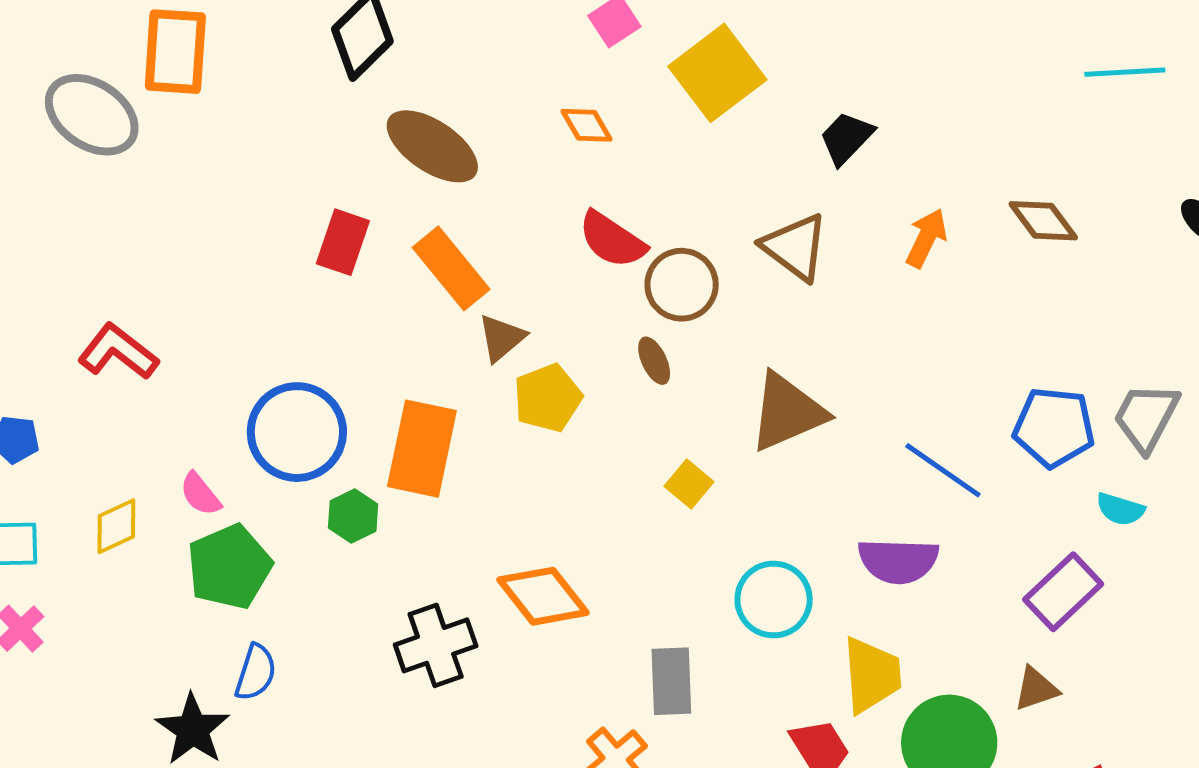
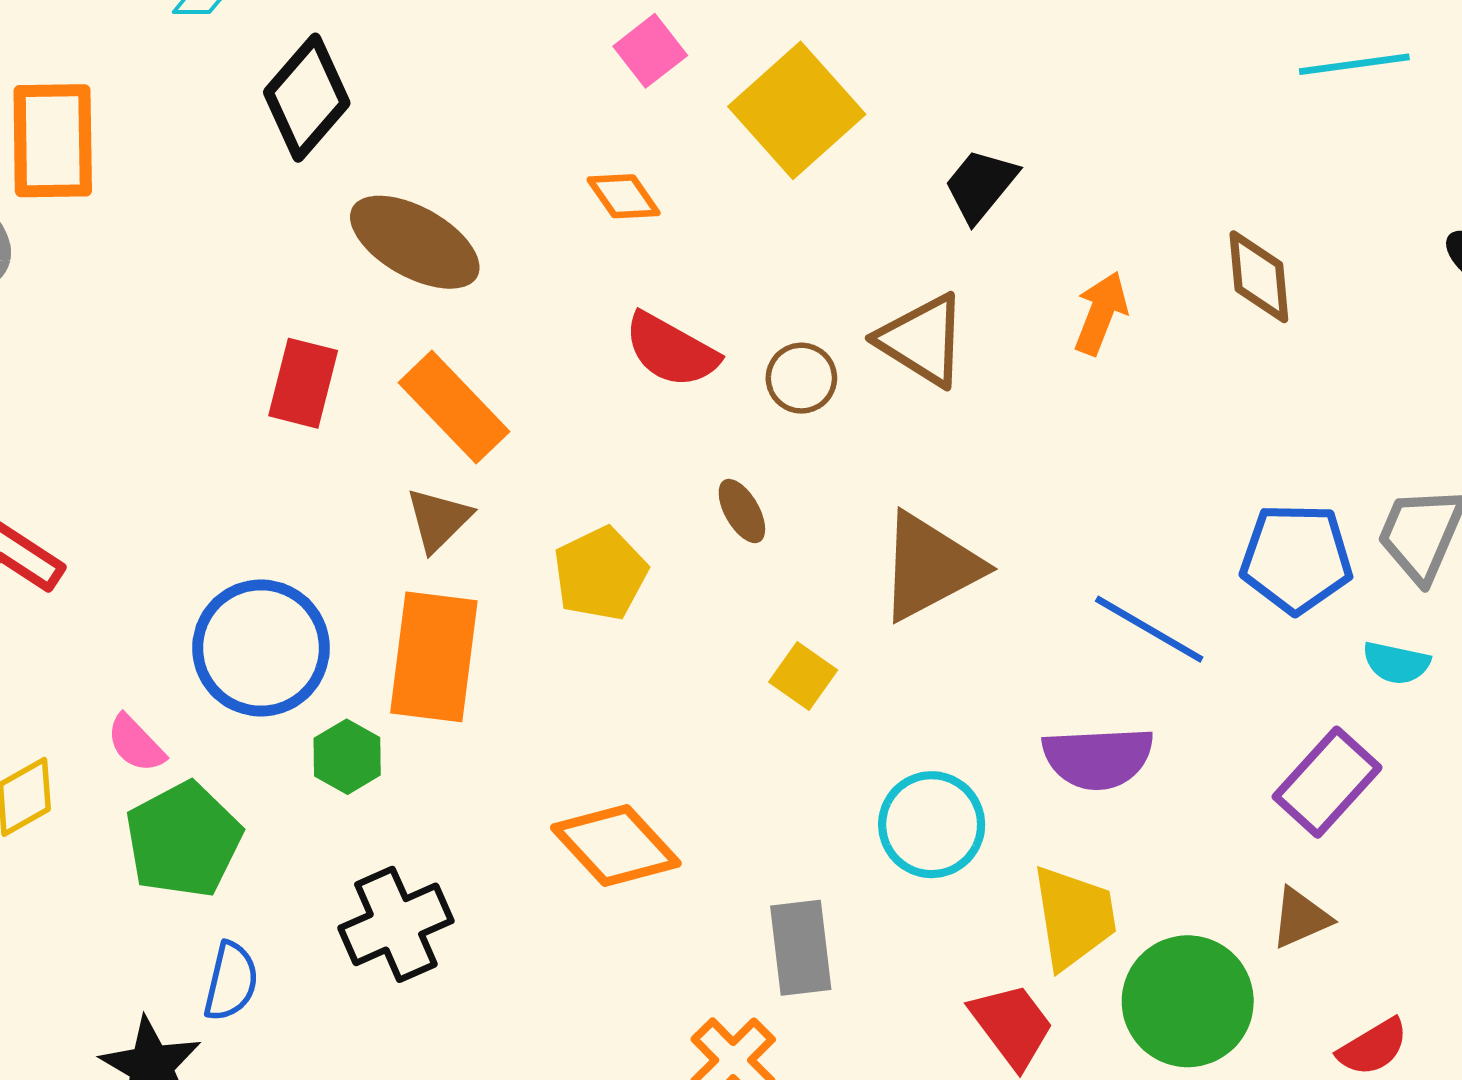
brown diamond: (1043, 221) -> (1259, 277), turned 36
brown circle: (682, 285) -> (801, 378), moved, size x0.7
brown triangle: (501, 338) -> (439, 520), moved
black cross: (436, 645) -> (396, 924), moved

